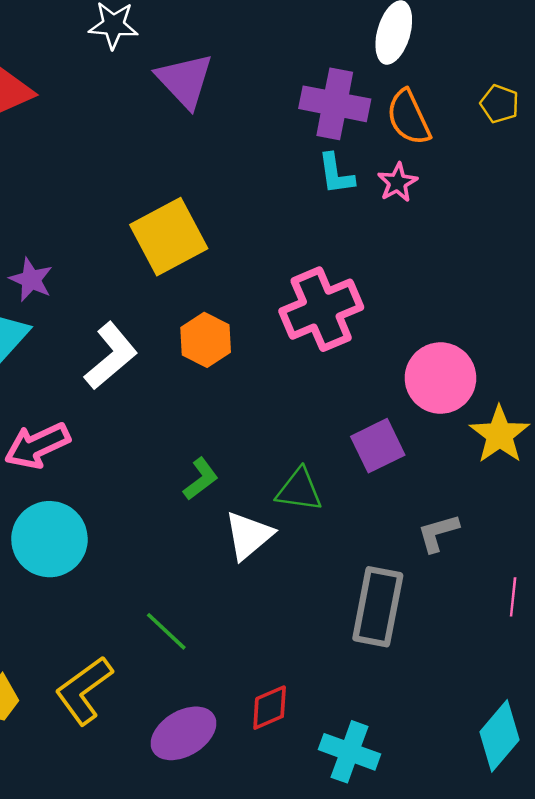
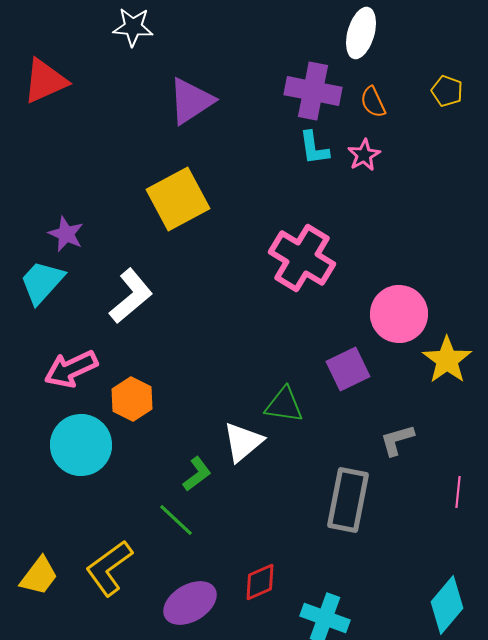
purple triangle: (185, 80) -> (191, 101), moved, turned 40
orange semicircle: (409, 117) -> (373, 102), size x0.7
pink cross: (321, 309) -> (302, 258), turned -36
orange hexagon: (206, 340) -> (132, 399), moved
green L-shape: (201, 479) -> (197, 474), moved

